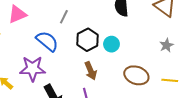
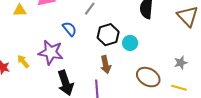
blue semicircle: (47, 41) -> (69, 29), size x0.7
gray star: (166, 45) -> (181, 63), moved

